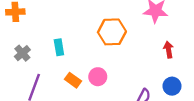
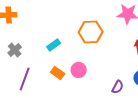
cyan rectangle: (59, 47) -> (54, 45), moved, turned 64

